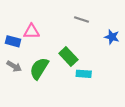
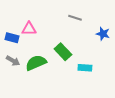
green semicircle: (39, 68) -> (36, 63), turned 35
cyan rectangle: (84, 74) -> (85, 68), moved

